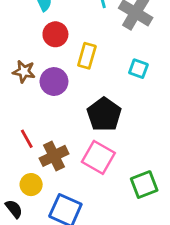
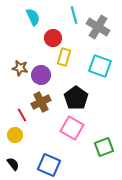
red circle: (55, 34) -> (53, 38), moved
cyan square: (138, 69) -> (100, 66), size x1.6
brown cross: (54, 156) -> (41, 102), moved
yellow circle: (31, 185) -> (15, 135), moved

